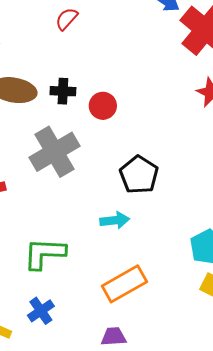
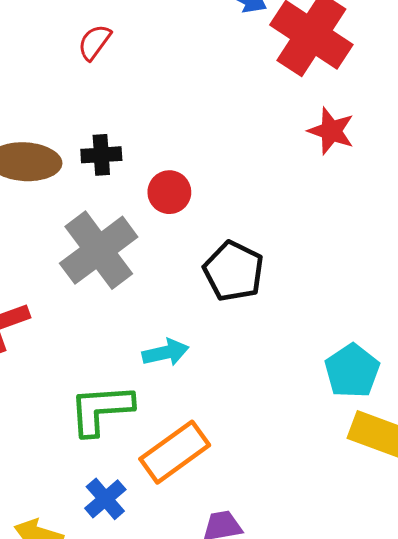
red circle: (103, 106) -> (169, 192), moved
cyan arrow: (115, 220) -> (165, 353), moved
orange rectangle: (124, 284) -> (175, 452), moved

